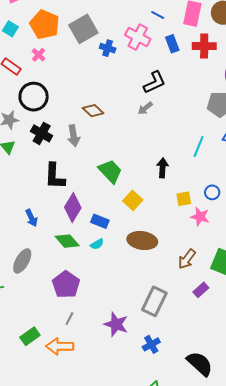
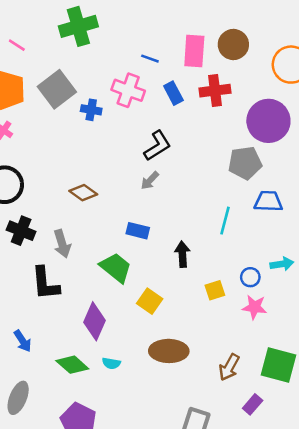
gray arrow: (74, 136) -> (62, 244), moved
purple diamond: (73, 208) -> (95, 321), moved
pink star: (200, 217) -> (255, 307), moved
blue rectangle: (100, 221) -> (138, 231), moved
cyan semicircle: (97, 244) -> (111, 363), turned 48

